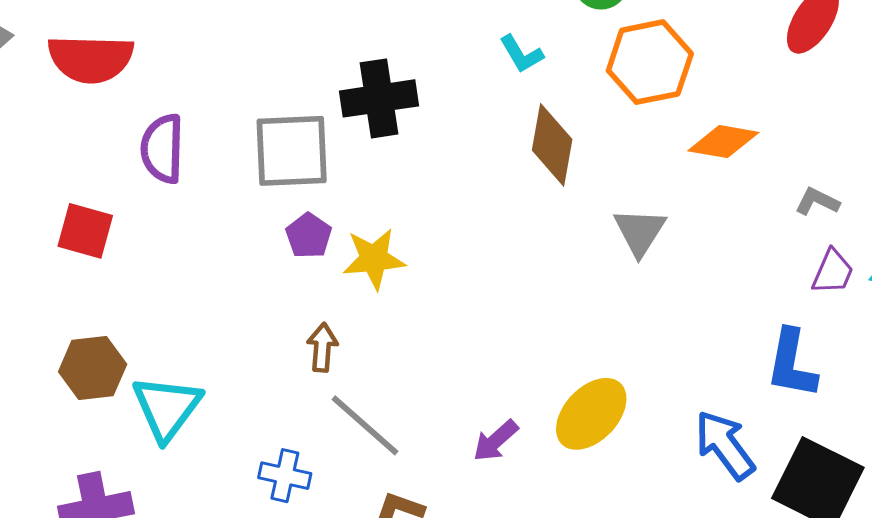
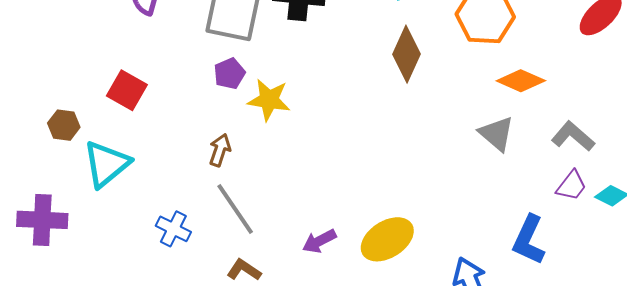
gray L-shape: (817, 201) -> (573, 136), size x1.4
red square: (85, 231) -> (127, 90), moved
gray triangle: (640, 232) -> (496, 134), moved, turned -36
brown hexagon: (93, 368) -> (64, 125), size x0.7

